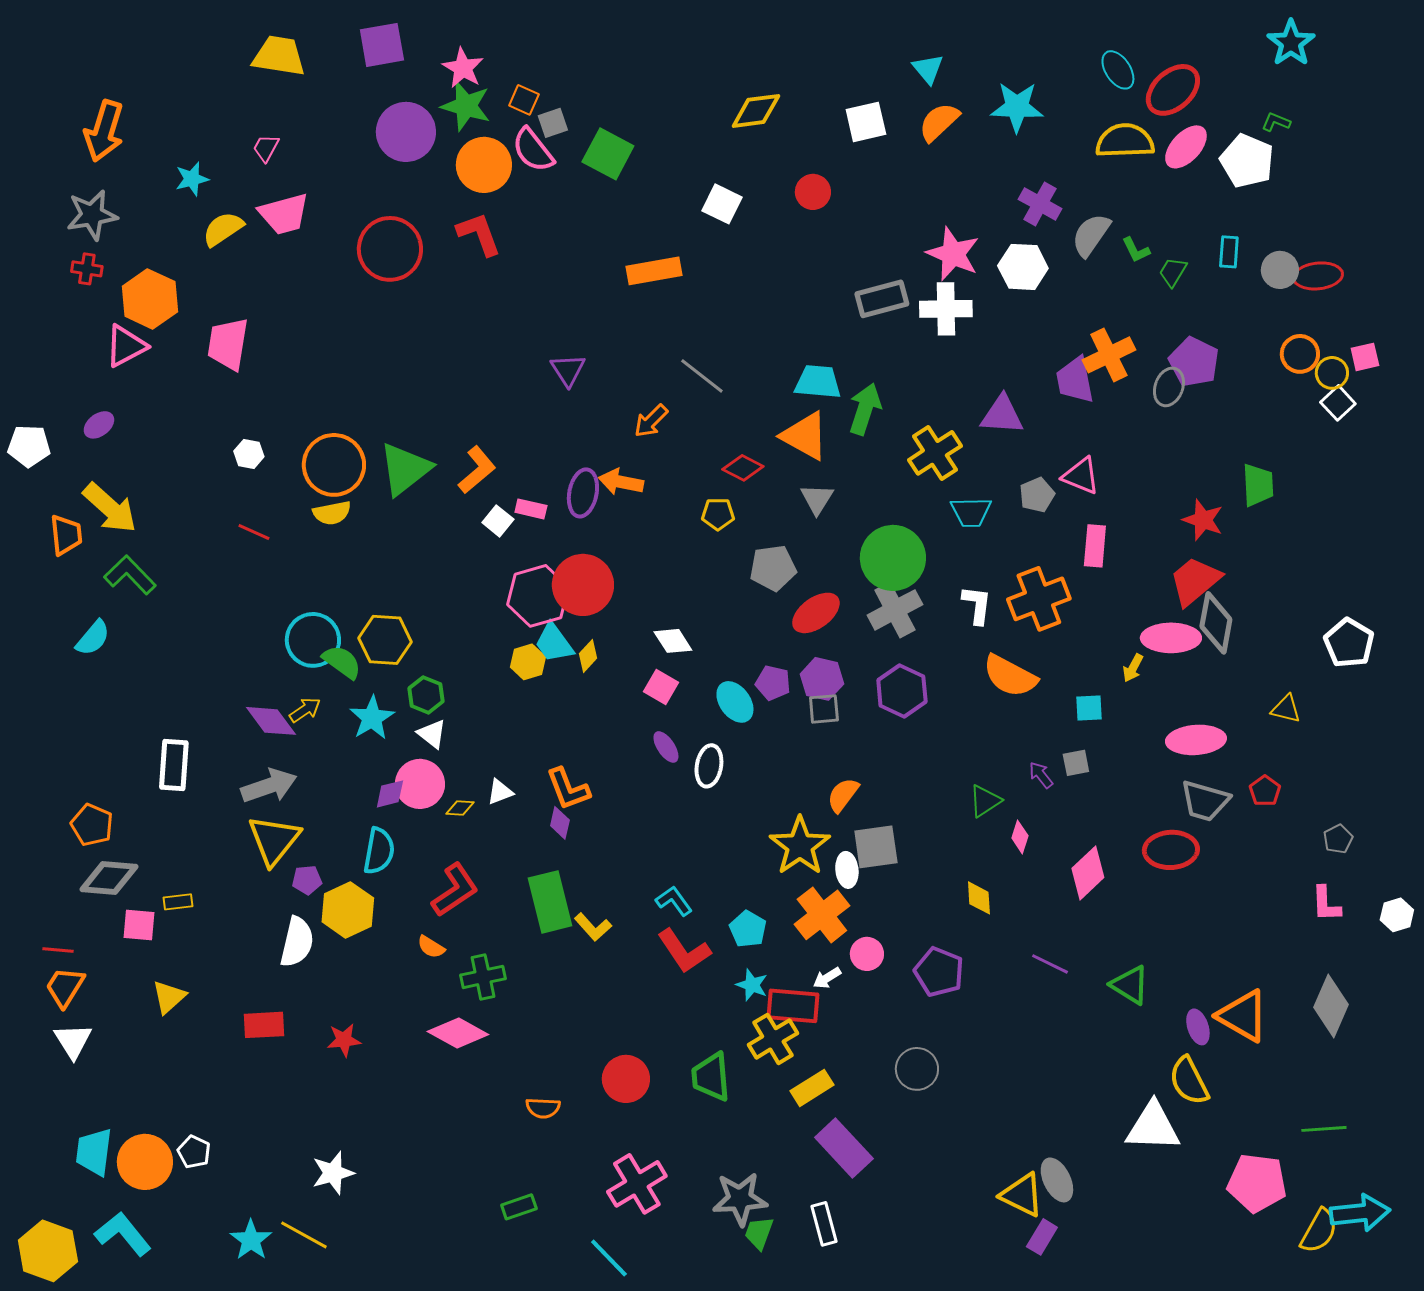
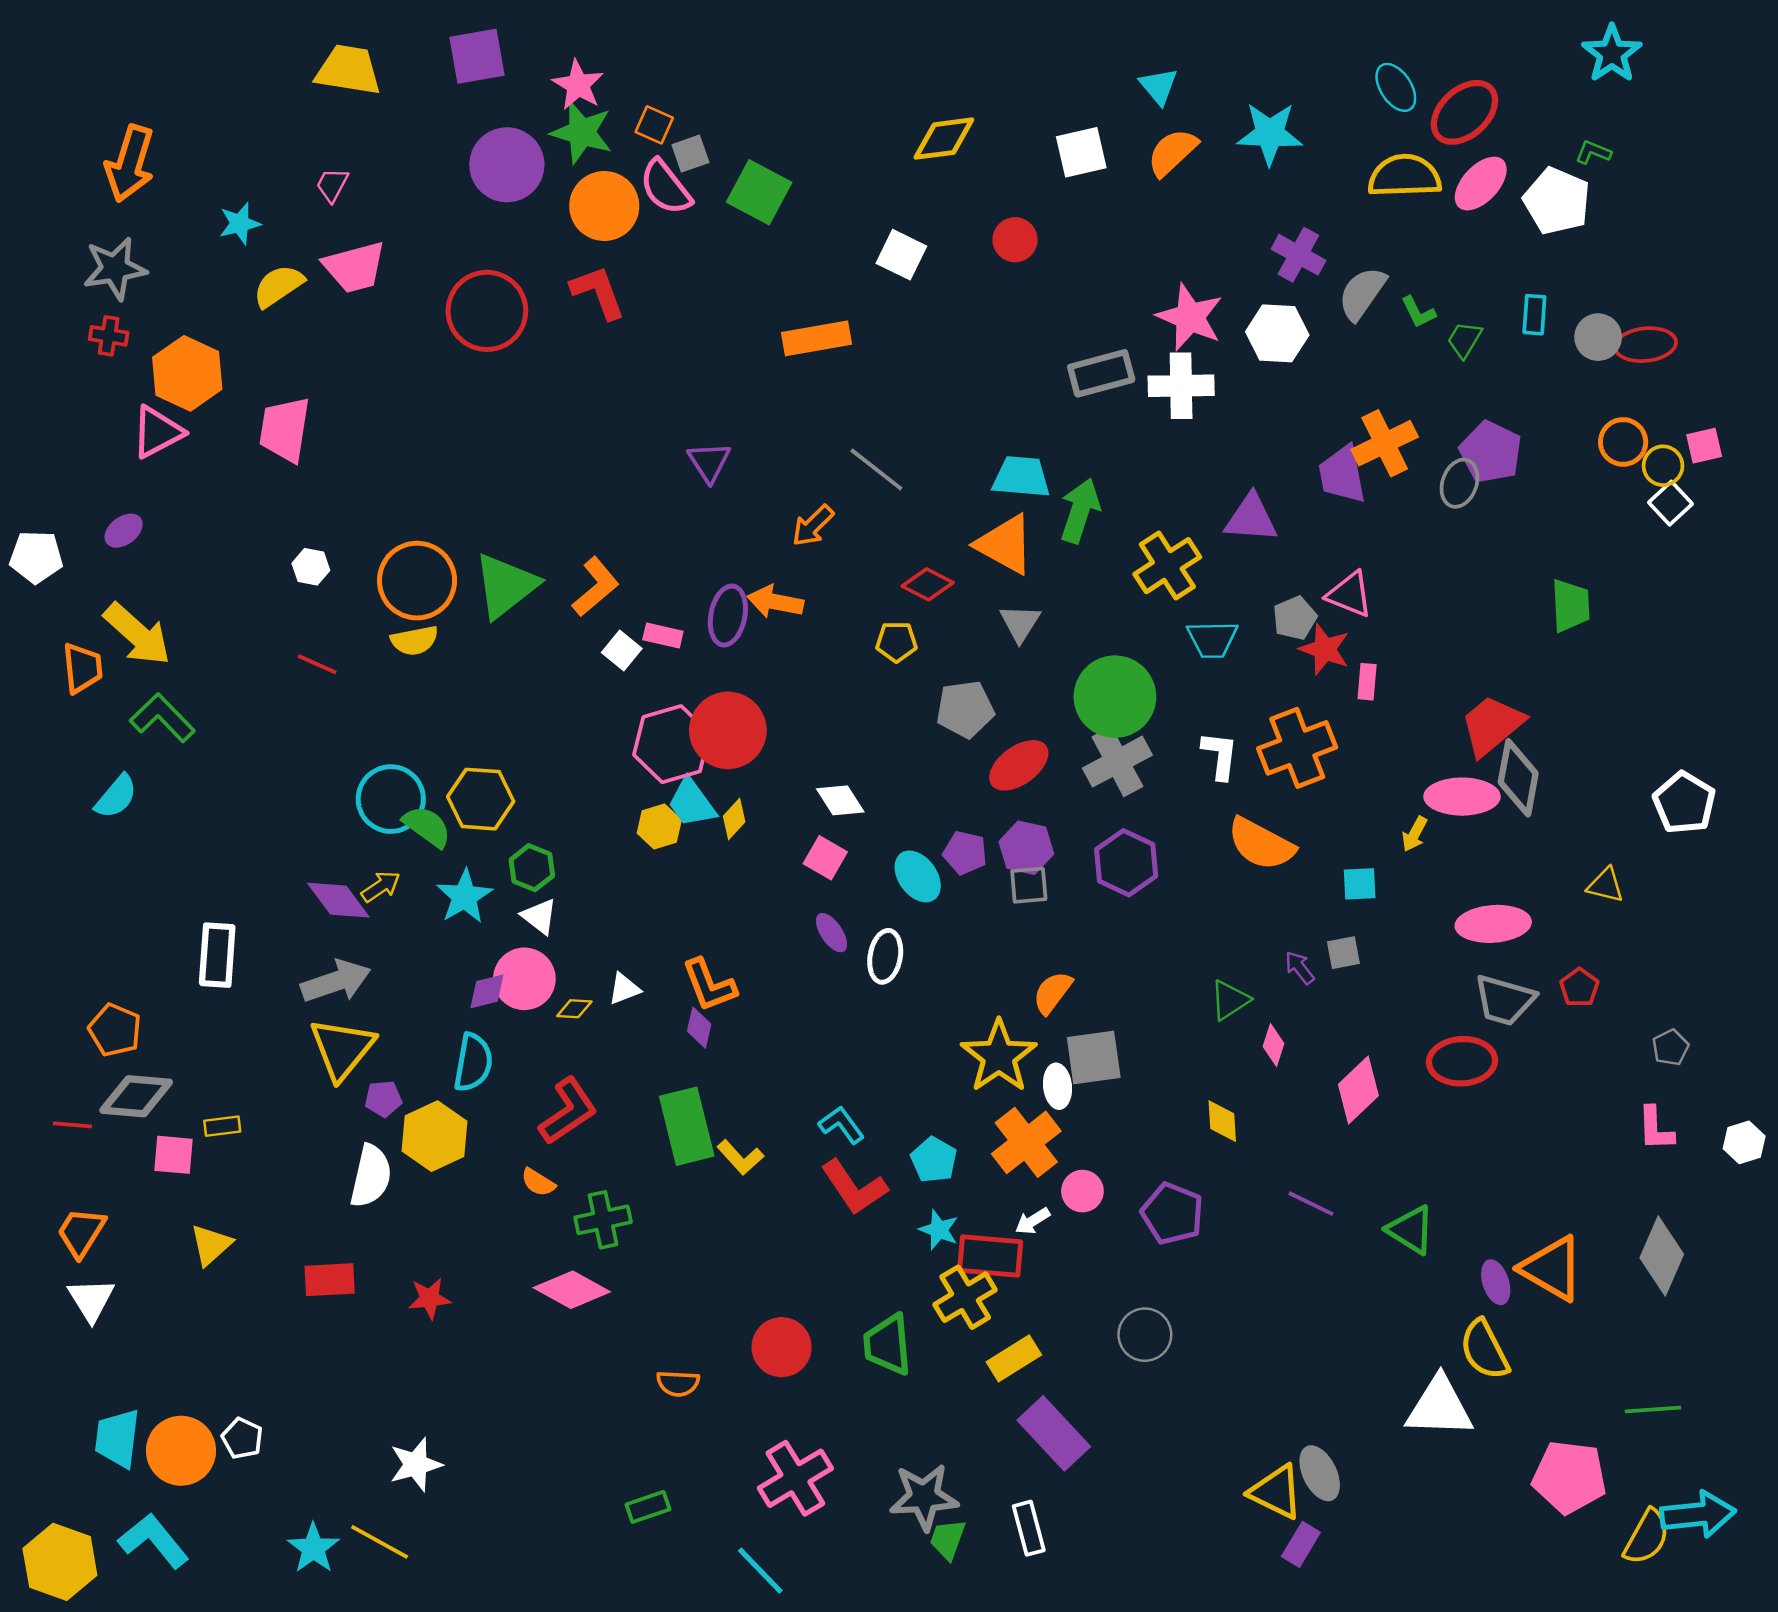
red star: (1203, 520) -> (1325, 649), moved
pink rectangle: (1095, 546) -> (1367, 682), size x0.7
red line: (58, 950) -> (72, 1125), moved

